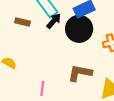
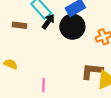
brown L-shape: (80, 73) -> (92, 71), moved

